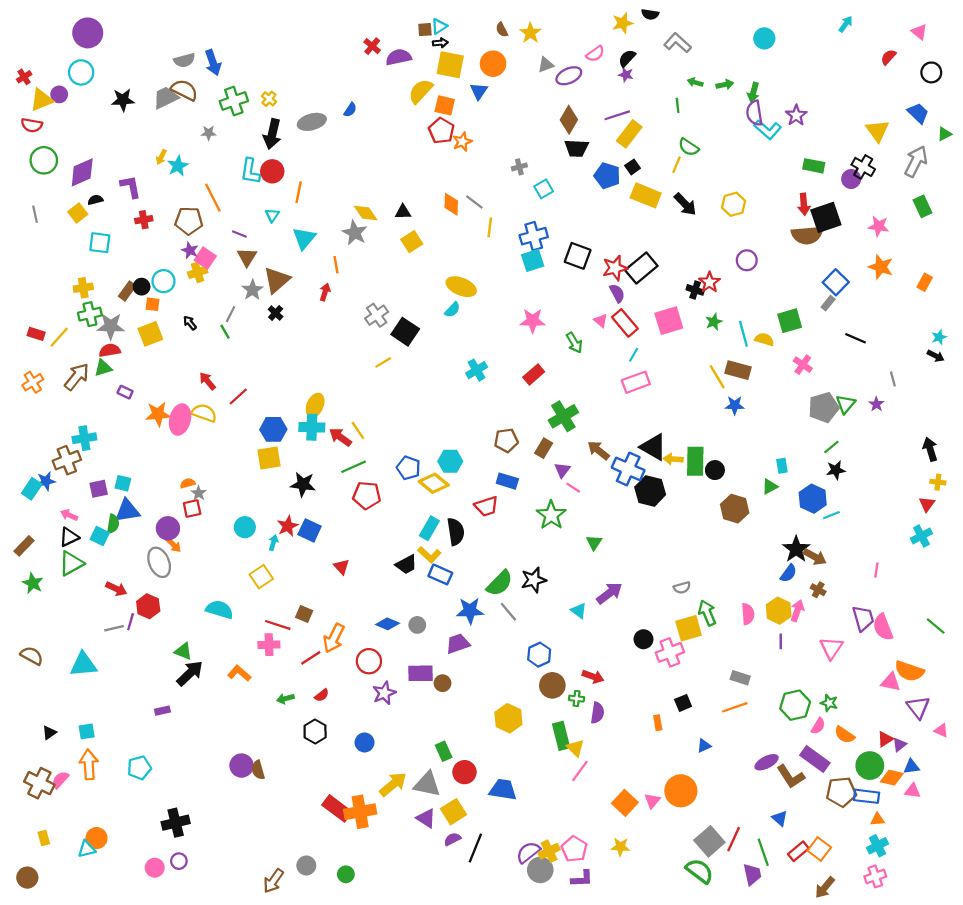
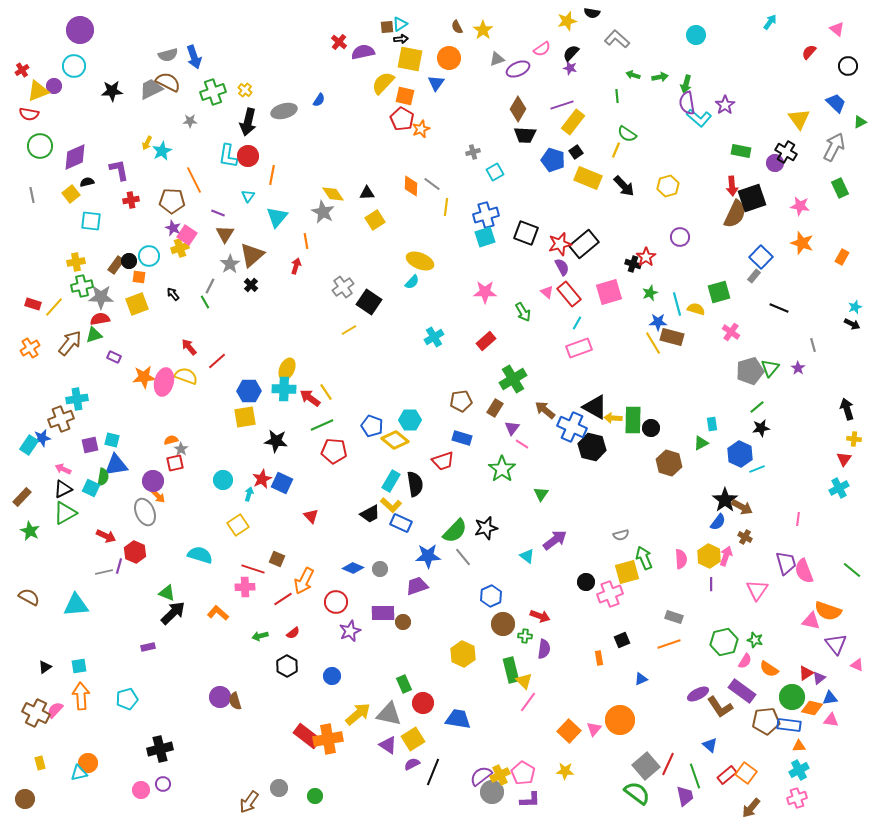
brown semicircle: (807, 235) -> (735, 214), turned -60
blue star: (735, 405) -> (658, 322), moved

